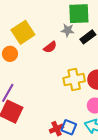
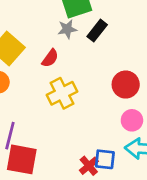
yellow cross: (74, 80) -> (62, 93), moved

